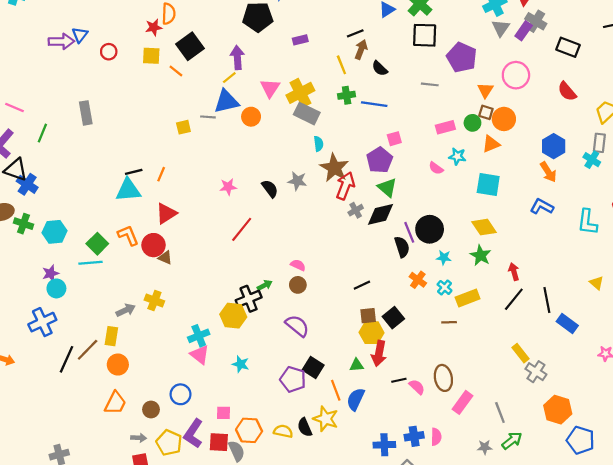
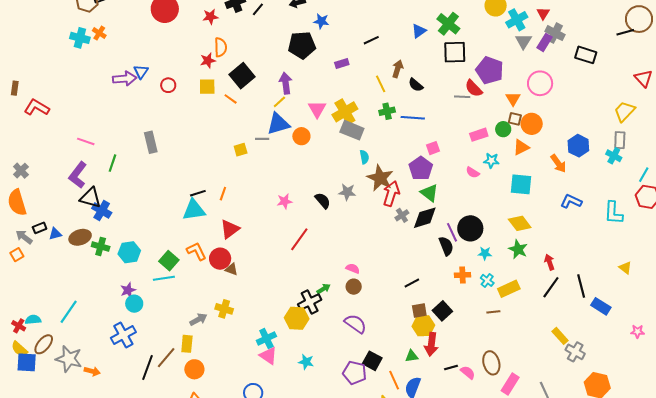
black line: (355, 33) -> (371, 40), moved
red semicircle: (567, 91) -> (474, 88), moved
orange arrow: (548, 172) -> (558, 163), moved
orange cross: (418, 280) -> (463, 275), turned -35

